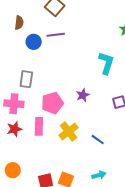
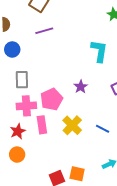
blue circle: (34, 42) -> (12, 49), moved
pink cross: (14, 104) -> (26, 106), moved
orange circle: (13, 170) -> (17, 155), moved

